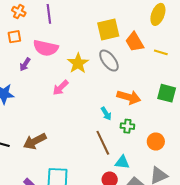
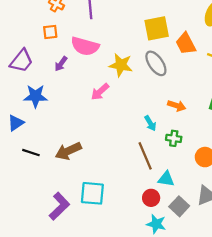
yellow star: (78, 63) -> (121, 65), turned -30
orange arrow: (129, 97) -> (177, 106), size x0.7

